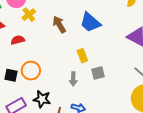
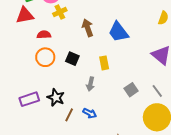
orange circle: (31, 71) -> (45, 57), moved
gray square: (98, 73) -> (131, 90), moved, turned -32
black square: (11, 75) -> (72, 59), moved

